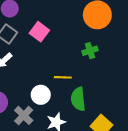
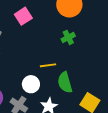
pink square: (39, 32) -> (23, 16), moved, turned 30

